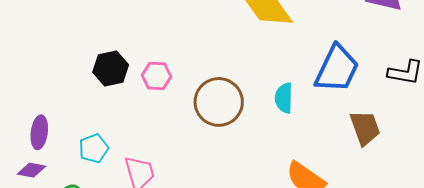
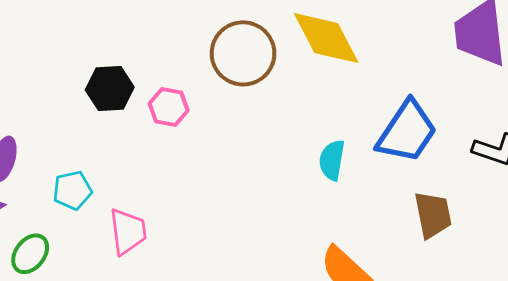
brown circle: (219, 102) -> (243, 53), moved

